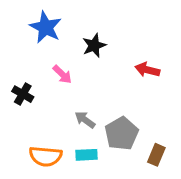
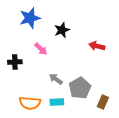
blue star: (46, 27) -> (30, 18), turned 30
black cross: (23, 94) -> (15, 62), turned -32

